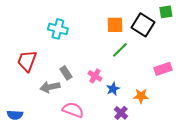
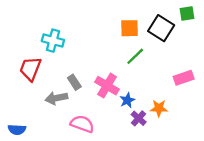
cyan cross: (58, 29) -> (53, 41), moved
pink cross: (95, 76) -> (107, 86), size x1.5
purple cross: (121, 113) -> (139, 118), moved

